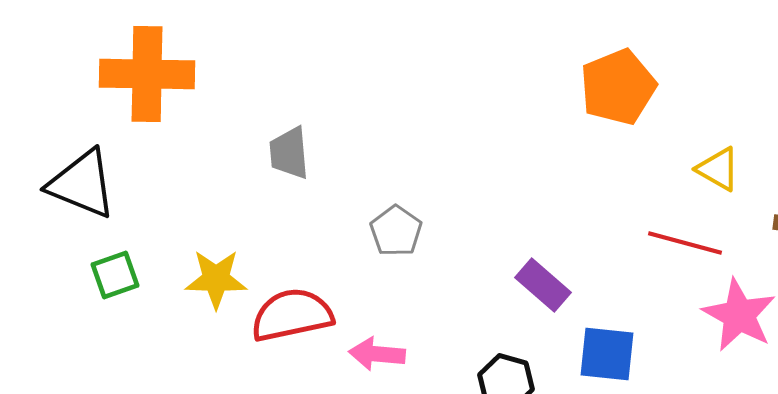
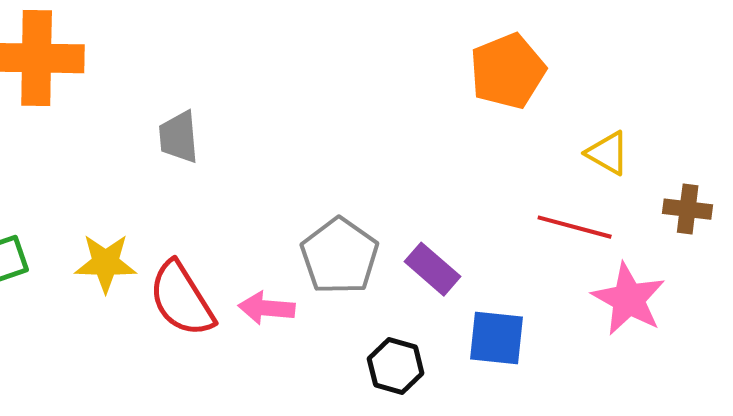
gray pentagon: (396, 231) -> (340, 256), moved, size x1.5
red semicircle: (292, 315) -> (182, 299), turned -110
pink arrow: (377, 354) -> (267, 308), moved

